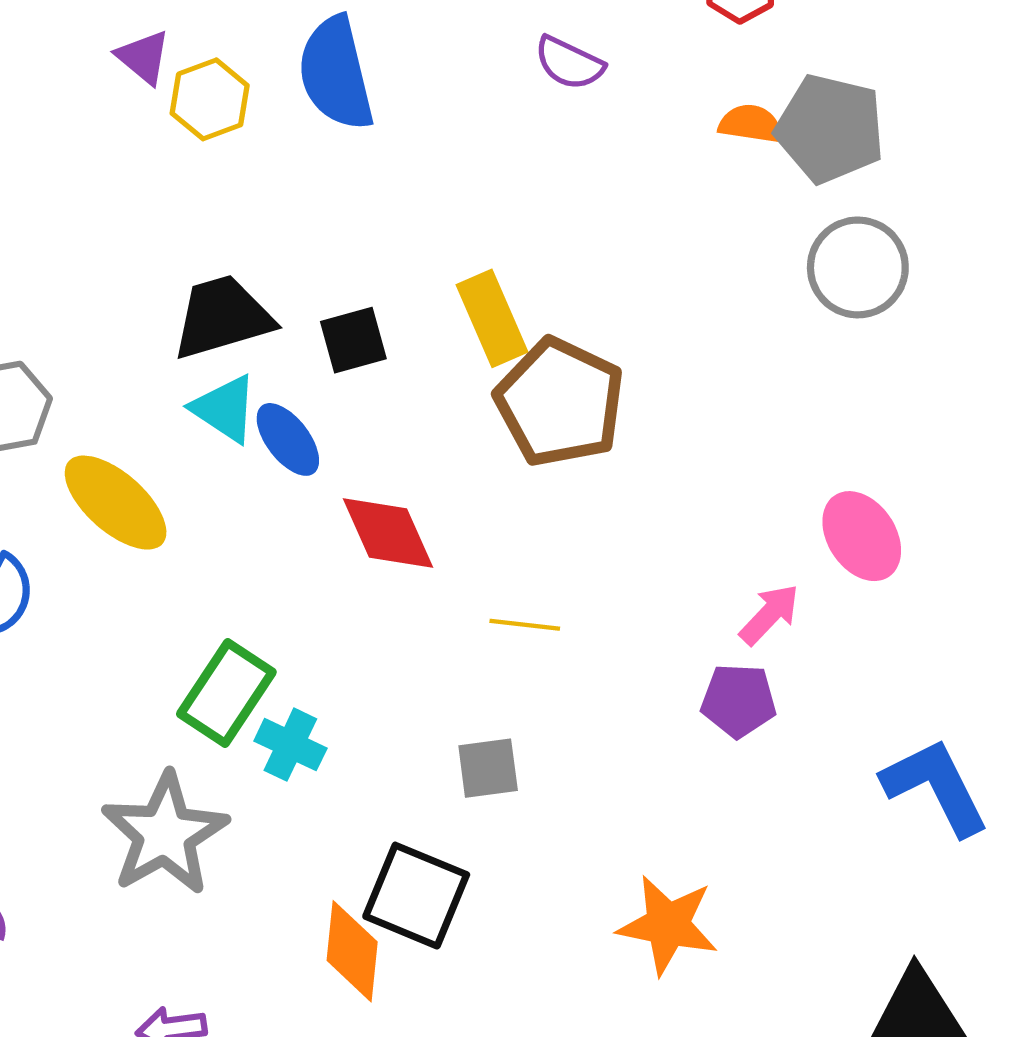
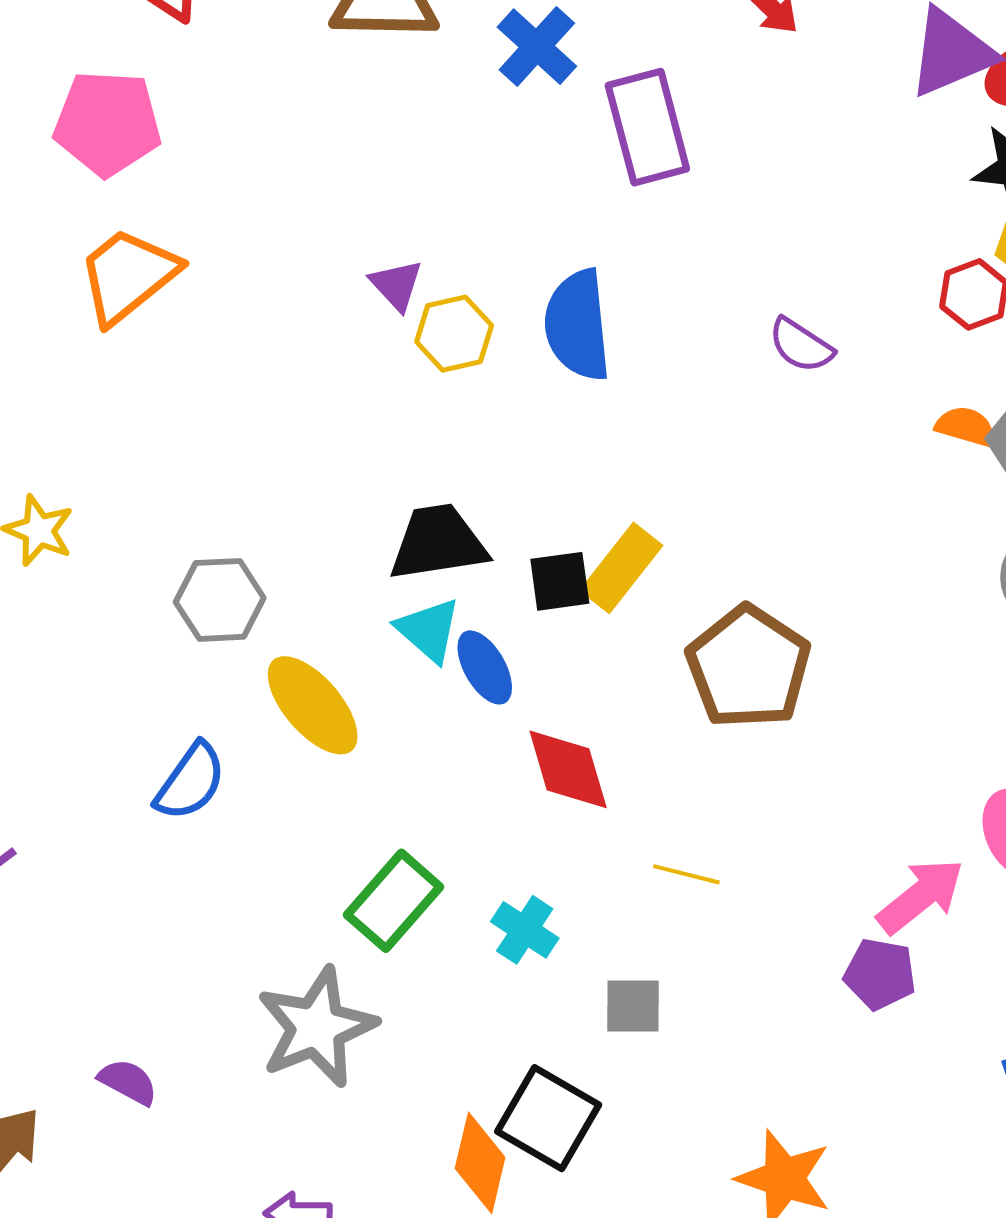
yellow rectangle: (492, 318) -> (621, 568), moved, turned 54
pink arrow: (769, 614) -> (921, 896), size x1.4
cyan cross: (290, 745) -> (525, 930), moved

